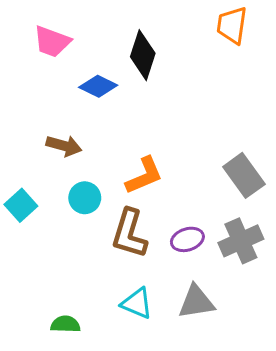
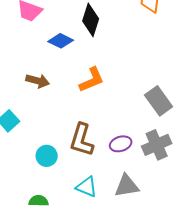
orange L-shape: (144, 175) -> (92, 80), moved
cyan circle: (85, 198) -> (47, 156), moved

